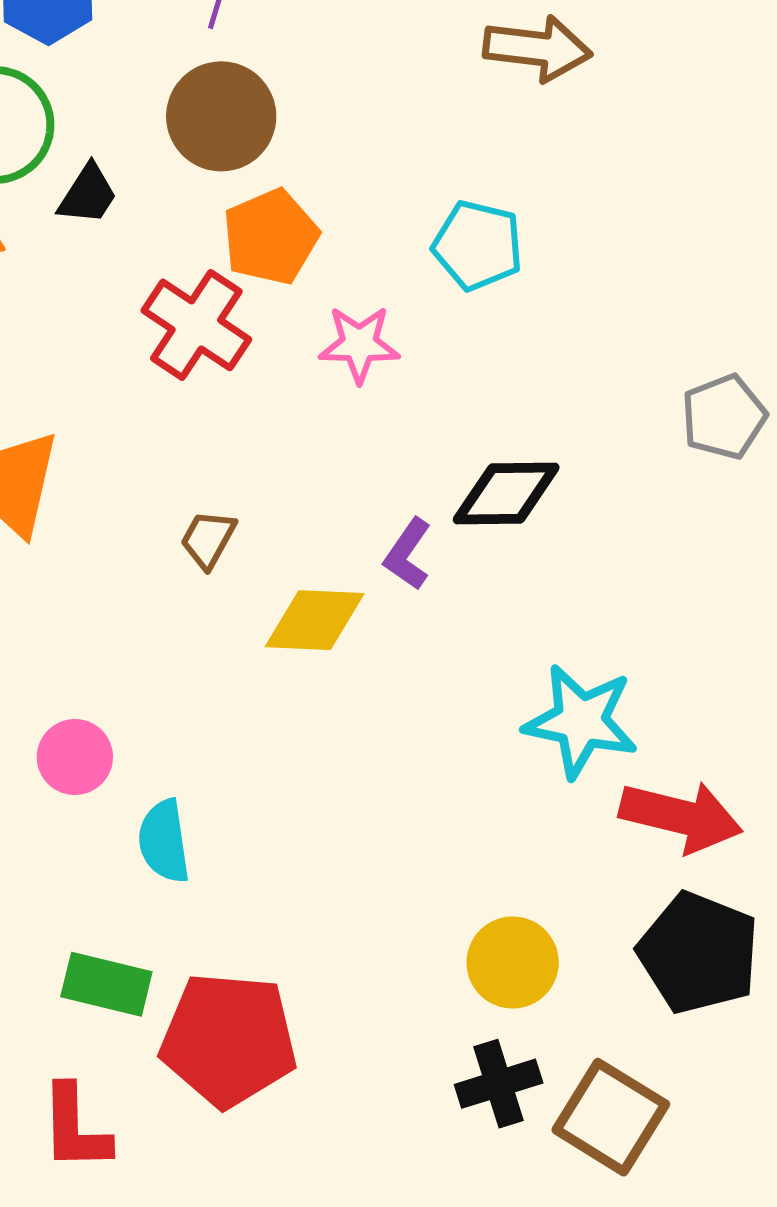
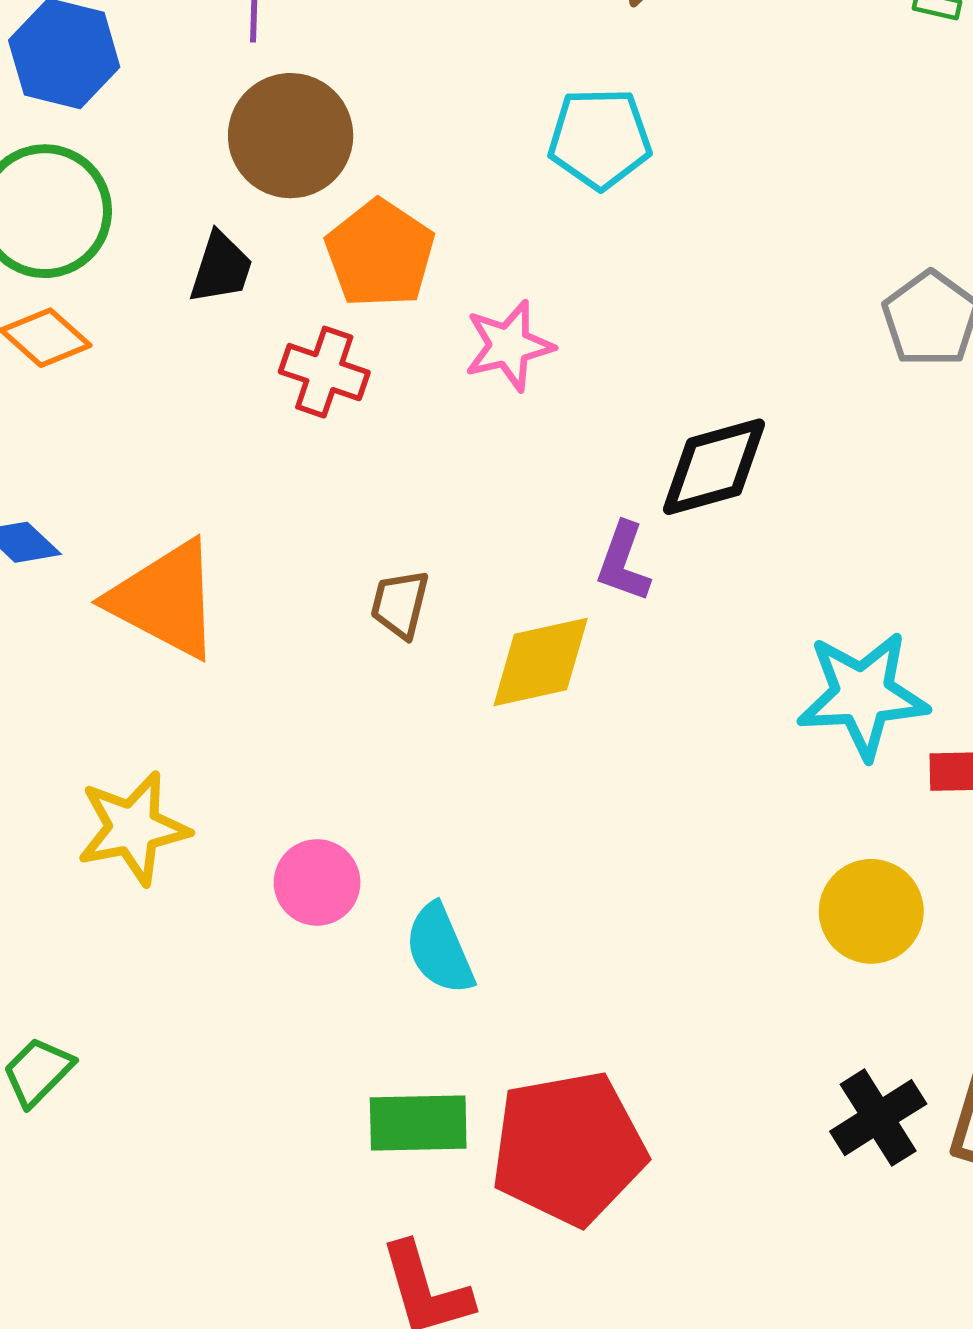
black trapezoid: (88, 195) -> (221, 268), moved
cyan pentagon: (478, 245) -> (600, 139), moved
red cross: (196, 325) -> (324, 372), size x0.7
yellow circle: (513, 963) -> (871, 911), moved

